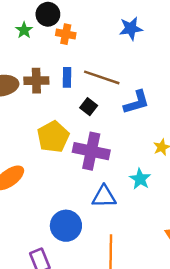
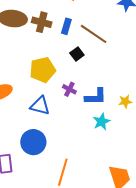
blue L-shape: (137, 102) -> (96, 97), moved
purple cross: (91, 151) -> (69, 89), size x0.5
blue triangle: (104, 197) -> (40, 106), moved

